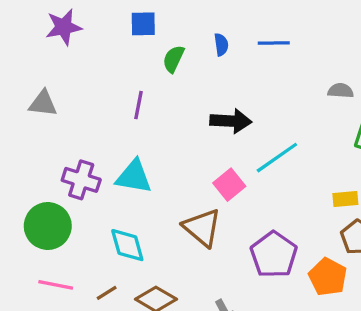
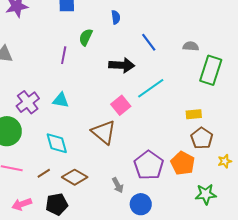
blue line: (274, 43) -> (149, 42), moved, turned 54
green semicircle: (173, 59) -> (86, 37), moved
cyan triangle: (134, 177) -> (61, 100), size x0.7
purple cross: (81, 180) -> (28, 102), turned 35
purple pentagon: (274, 255) -> (149, 165), moved

